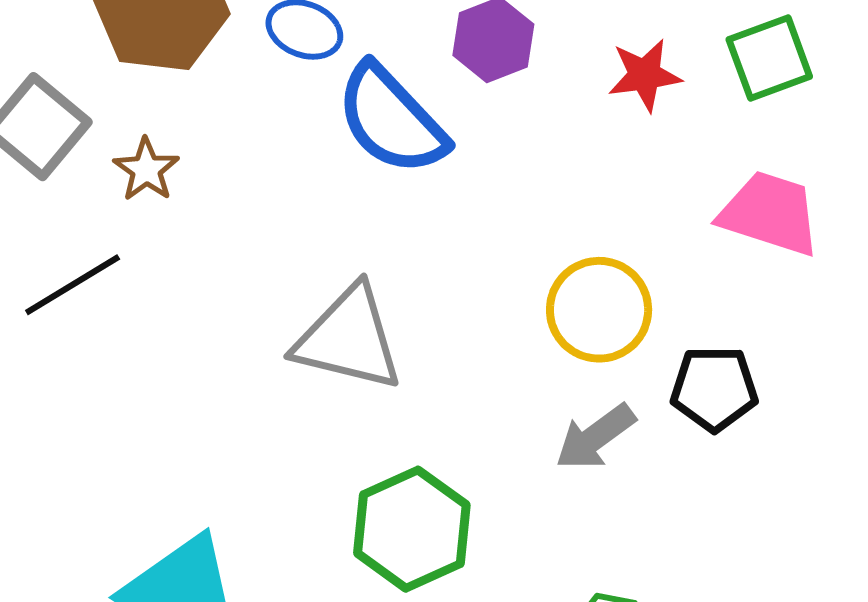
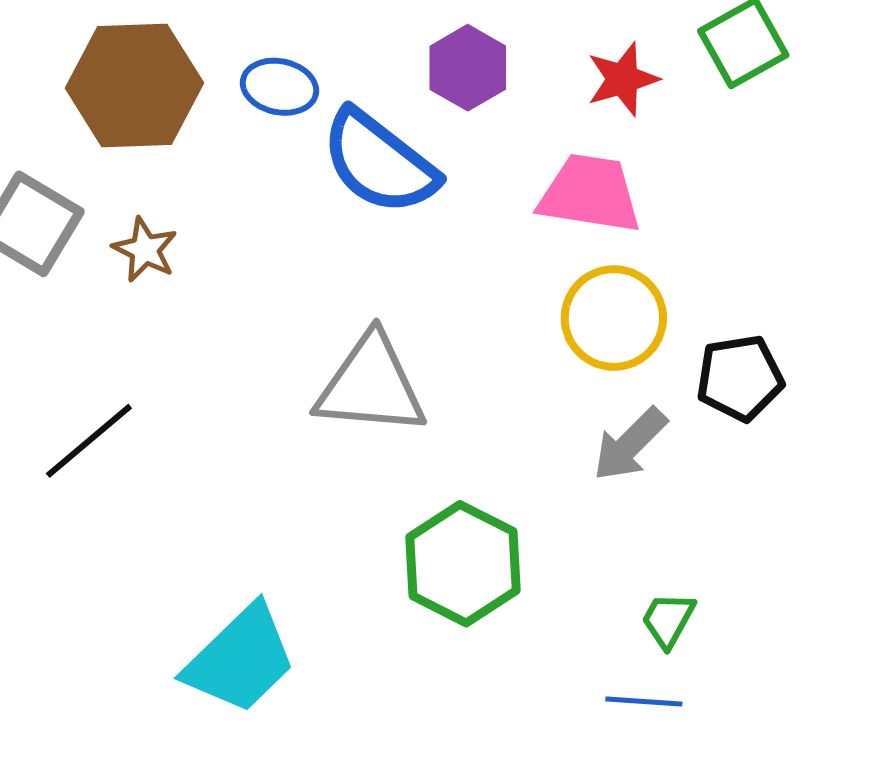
pink trapezoid: (770, 213) -> (590, 194), moved
black line: (73, 285) -> (89, 441), moved

